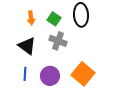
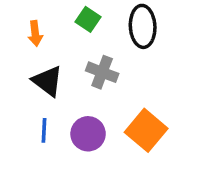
orange arrow: (31, 18) -> (35, 33), moved
green square: (54, 19) -> (88, 19), moved

